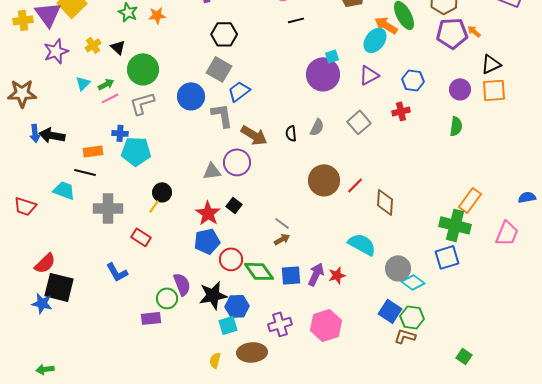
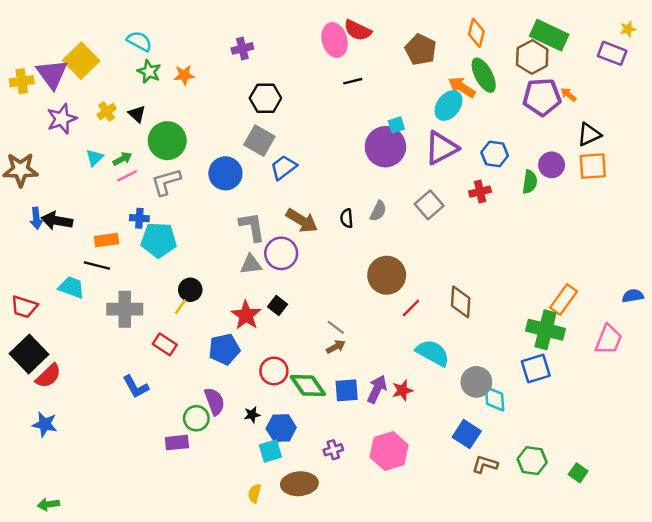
purple triangle: (369, 75) -> (441, 148), size x1.4
gray L-shape: (222, 115) -> (252, 227), moved
green semicircle: (456, 126) -> (530, 182), moved
red line: (355, 185) -> (411, 308), moved
blue pentagon: (207, 241) -> (224, 349), moved
cyan diamond: (413, 282) -> (495, 399), turned 50
black square: (59, 287) -> (29, 354), moved, turned 32
black star: (213, 295) -> (252, 415), size x0.5
green hexagon: (412, 317) -> (532, 461), moved
purple cross: (280, 324) -> (333, 450), size x0.7
green square: (464, 356) -> (578, 473), moved

